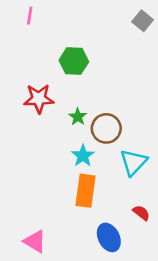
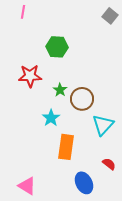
cyan star: (83, 156) -> (51, 118), moved

